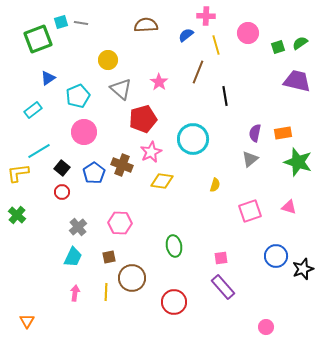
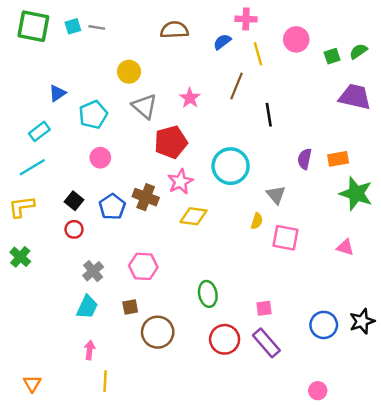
green square: (38, 39) -> (33, 26), moved, turned 32
pink circle: (84, 132) -> (100, 158), size x0.7
cyan line: (39, 151) -> (32, 167), moved
gray triangle: (250, 159) -> (276, 195), moved, turned -30
pink square: (250, 211) -> (285, 238), moved, turned 30
blue circle: (276, 256) -> (324, 325), moved
yellow line: (106, 292) -> (105, 381), moved
red circle: (174, 302) -> (225, 339), moved

